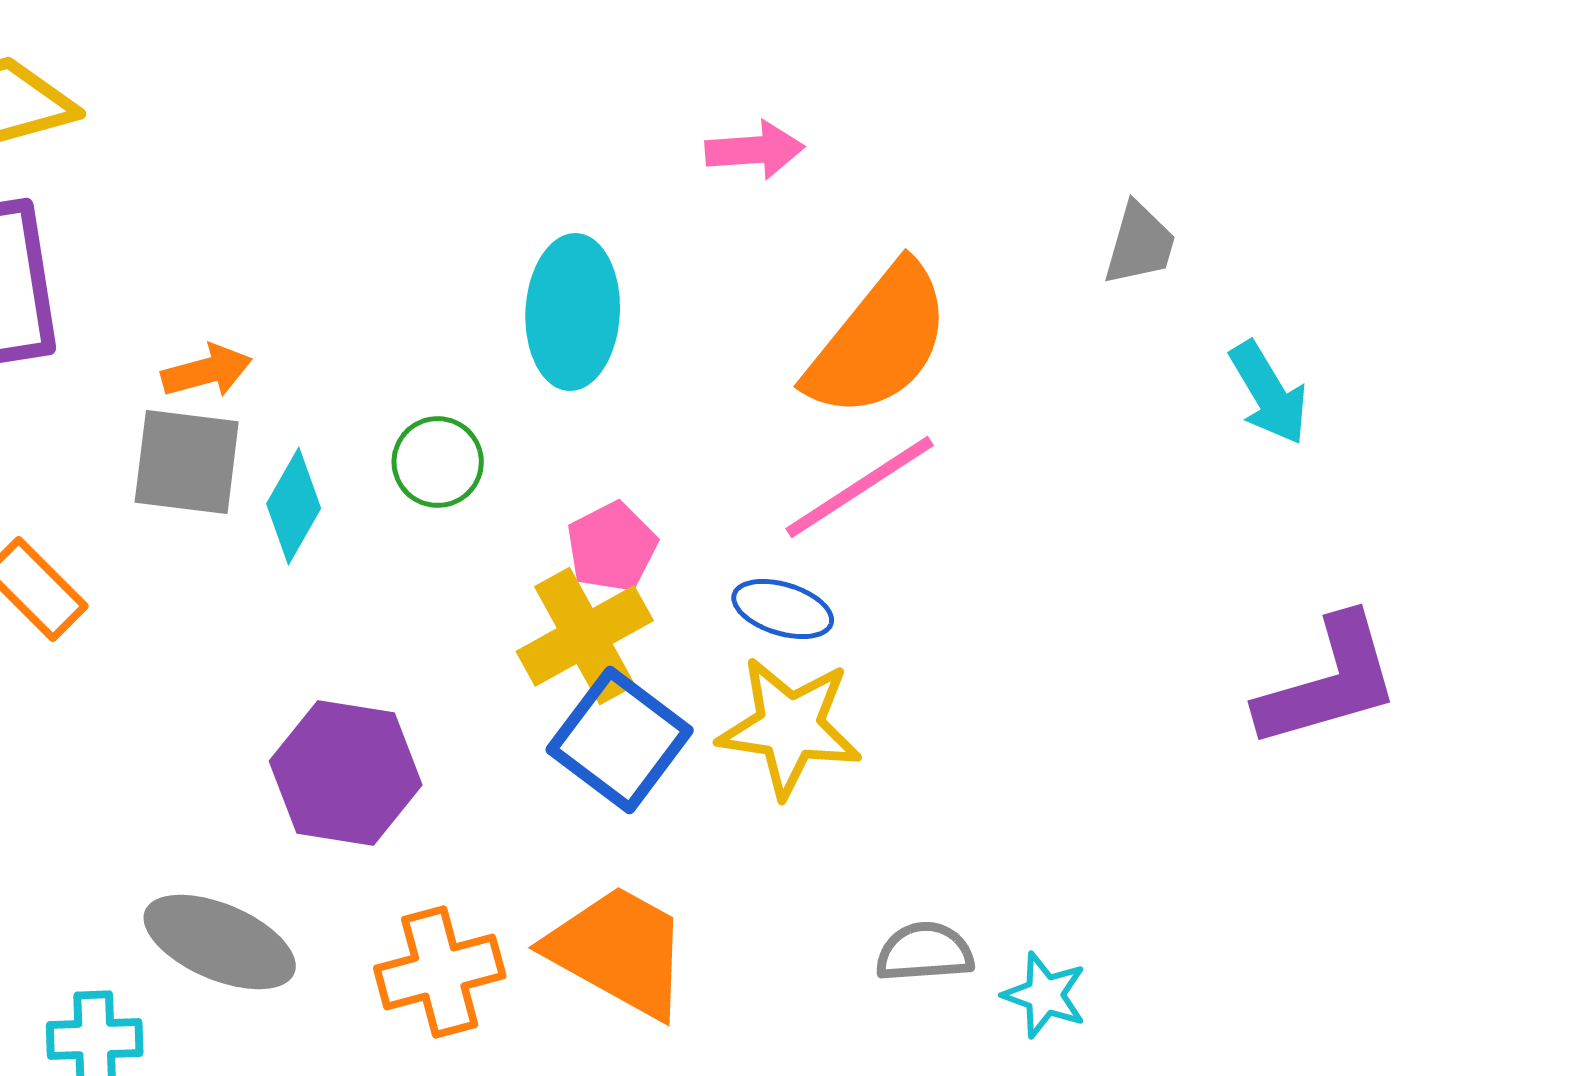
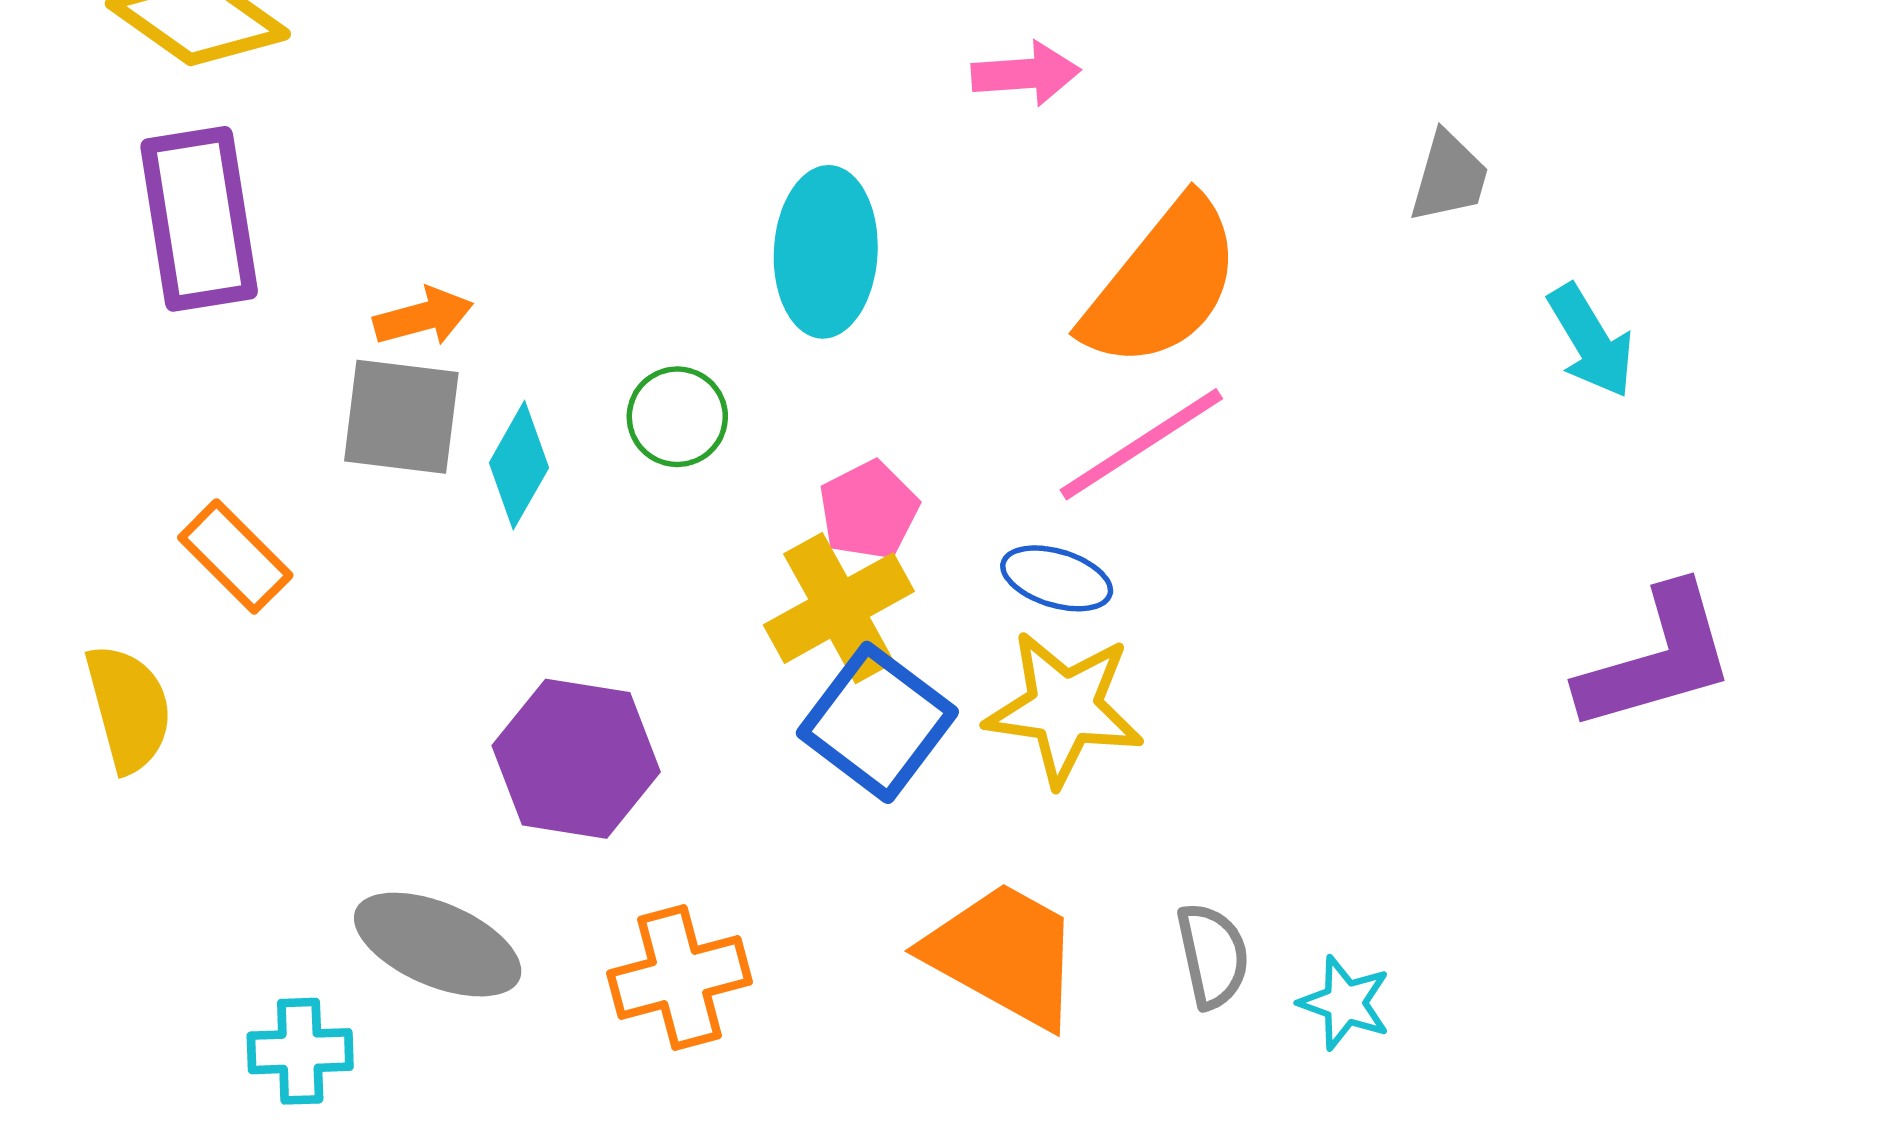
orange trapezoid: (619, 951) -> (1004, 954), moved
gray semicircle: (925, 952) -> (1213, 956), turned 82

